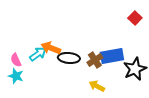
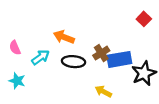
orange arrow: (51, 48) -> (64, 37), moved
pink semicircle: (16, 60) -> (15, 48), moved
brown cross: (95, 60) -> (101, 53), moved

